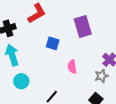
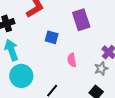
cyan circle: (21, 81) -> (21, 76), size x1.5

